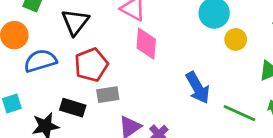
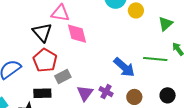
black triangle: (75, 22) -> (42, 32), moved
blue arrow: (198, 88) -> (124, 67), moved

